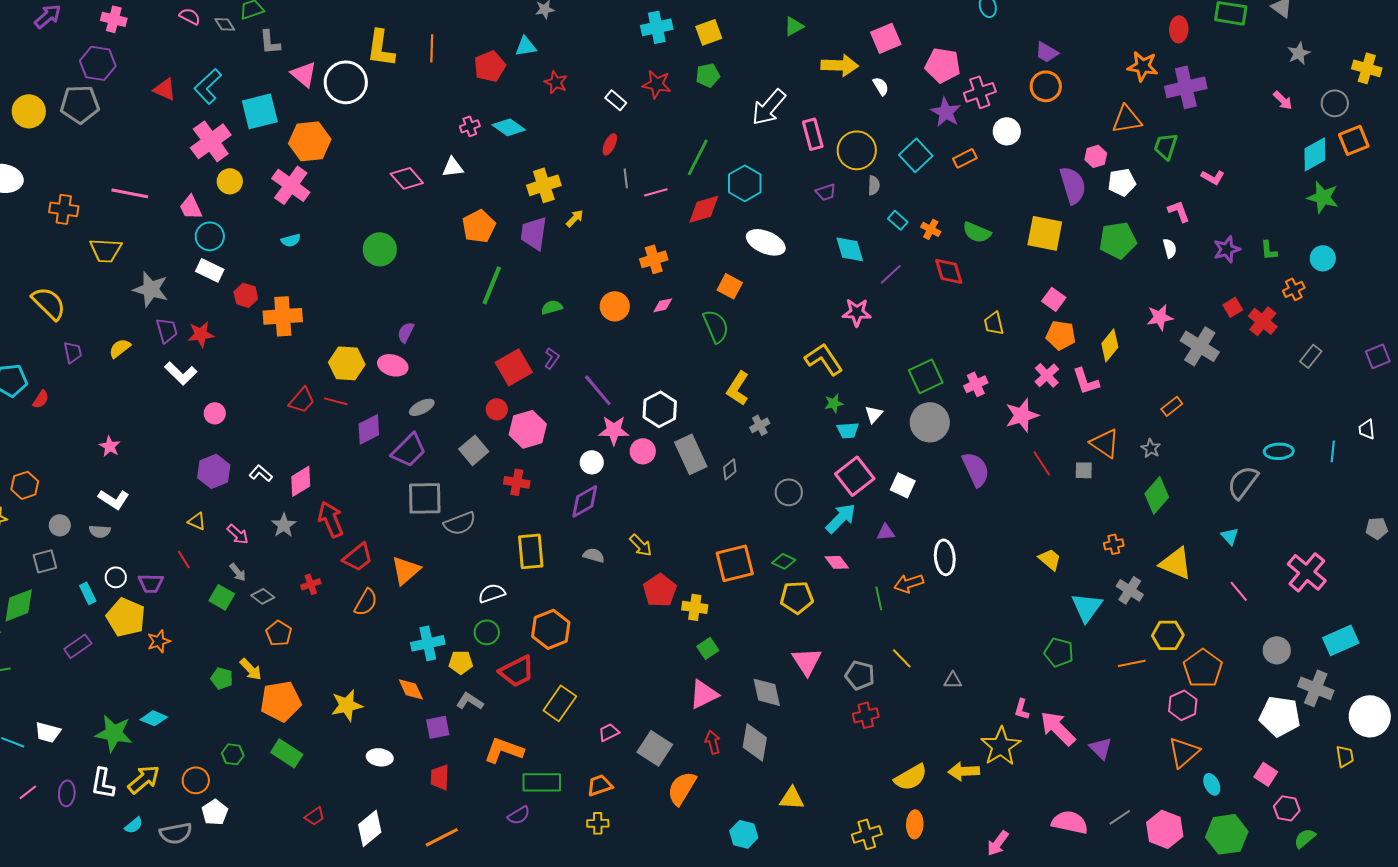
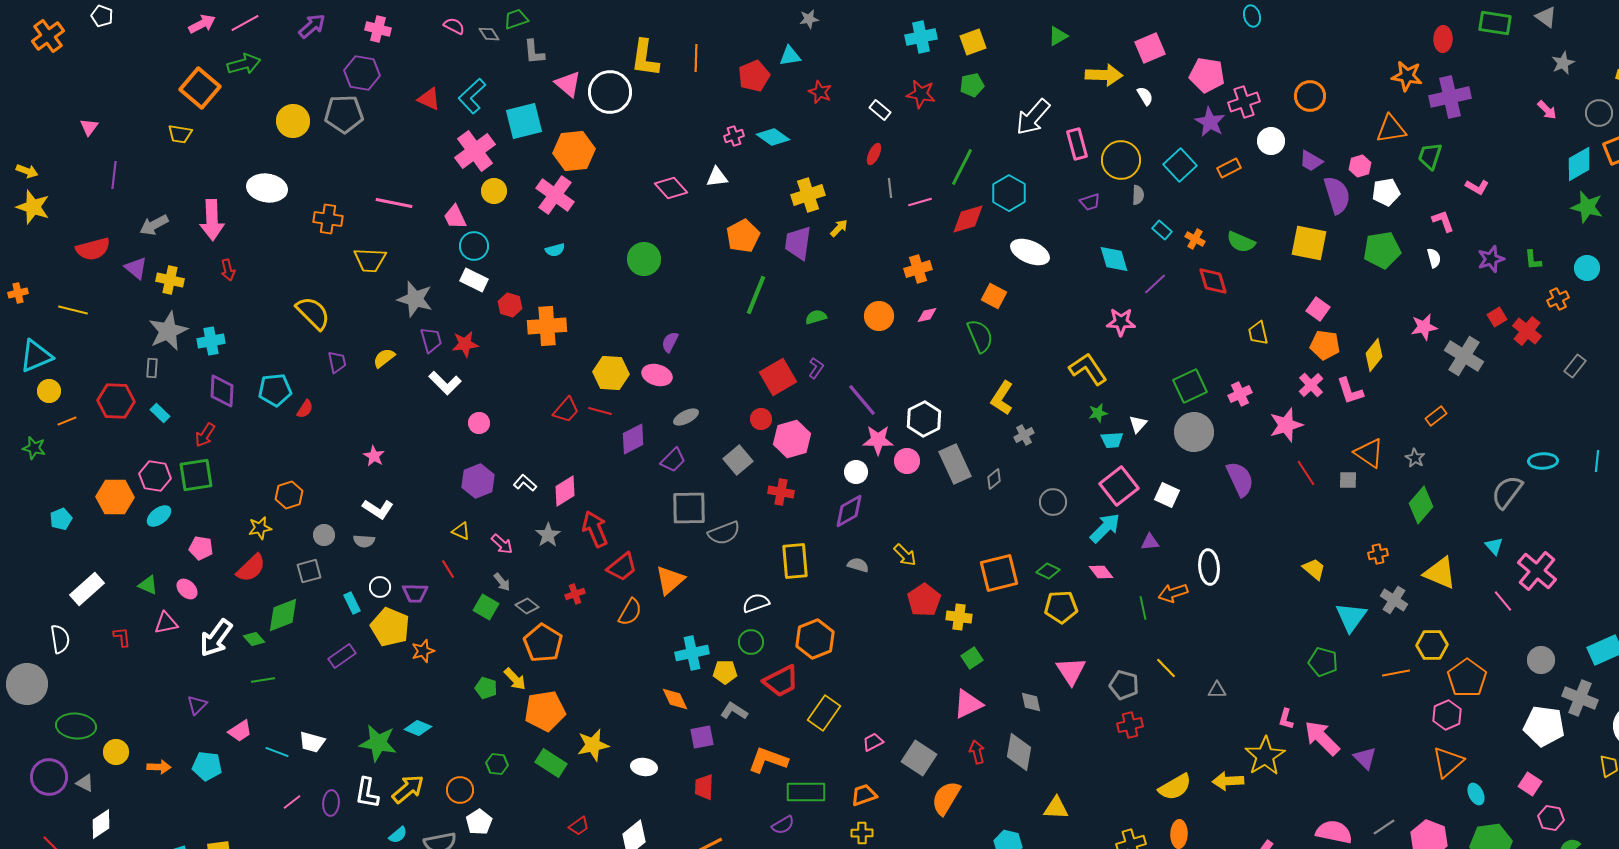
purple trapezoid: (1047, 52) -> (1311, 161), moved
purple trapezoid: (409, 450) -> (673, 460), size x0.7
pink cross: (1307, 572) -> (1537, 571), moved
orange pentagon: (279, 633) -> (543, 643), size x1.5
gray diamond: (767, 692) -> (1031, 702), size x0.7
yellow star: (347, 705) -> (593, 745), moved

